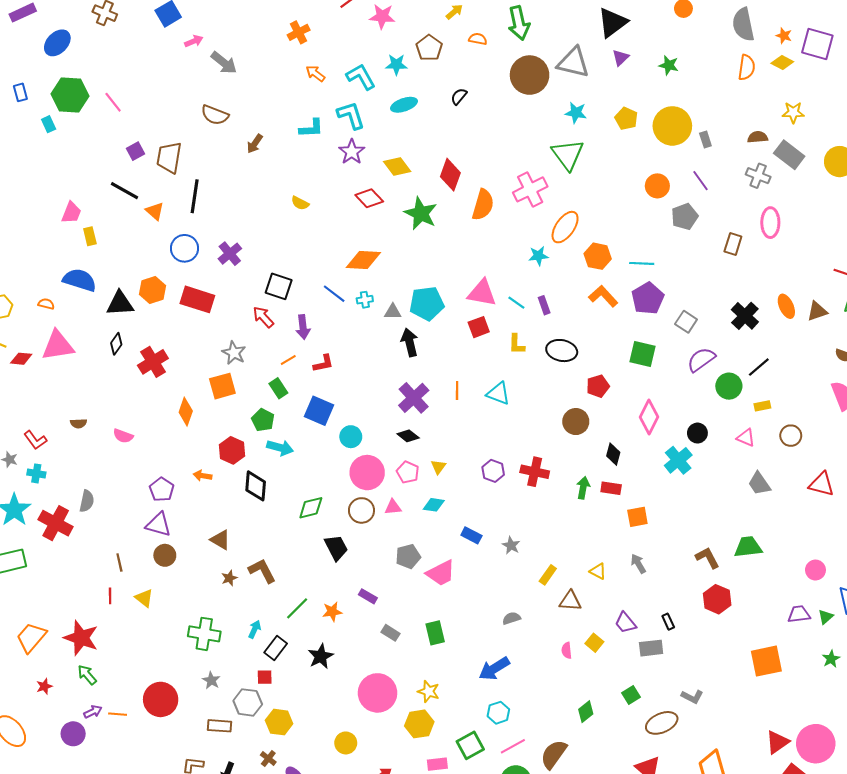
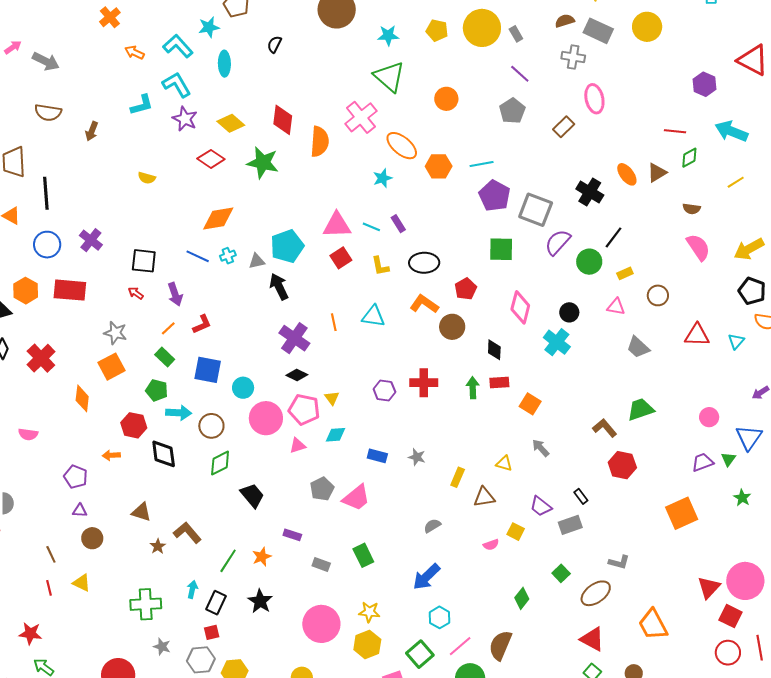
cyan ellipse: (404, 105) -> (224, 64), turned -60
orange circle: (657, 186) -> (446, 99), moved
orange ellipse: (565, 227) -> (402, 146), turned -72
brown rectangle: (733, 244) -> (564, 127), turned 40
orange L-shape: (603, 296) -> (424, 304), moved
red arrow: (263, 317) -> (136, 293), size x0.7
gray square: (686, 322) -> (536, 210), size x1.6
pink pentagon: (408, 472) -> (304, 409), size x1.4
brown circle: (361, 510) -> (211, 426), moved
orange square: (637, 517) -> (530, 404), turned -35
purple triangle: (158, 525) -> (80, 511), size x0.6
red star: (81, 638) -> (30, 633), size x0.7
pink semicircle: (567, 650) -> (491, 545), turned -91

